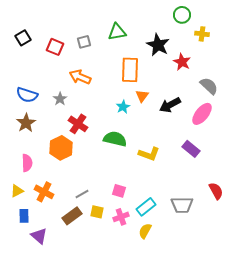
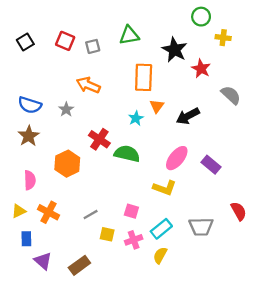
red square: (55, 47) -> (65, 41), moved
pink ellipse: (202, 114) -> (177, 158), moved
red cross: (78, 124) -> (99, 139), moved
yellow L-shape: (149, 154) -> (165, 188), moved
brown rectangle: (72, 216) -> (79, 265), moved

